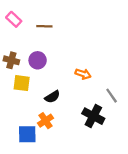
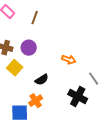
brown line: (44, 26) -> (35, 18), turned -72
yellow square: (22, 83) -> (15, 68), turned 35

